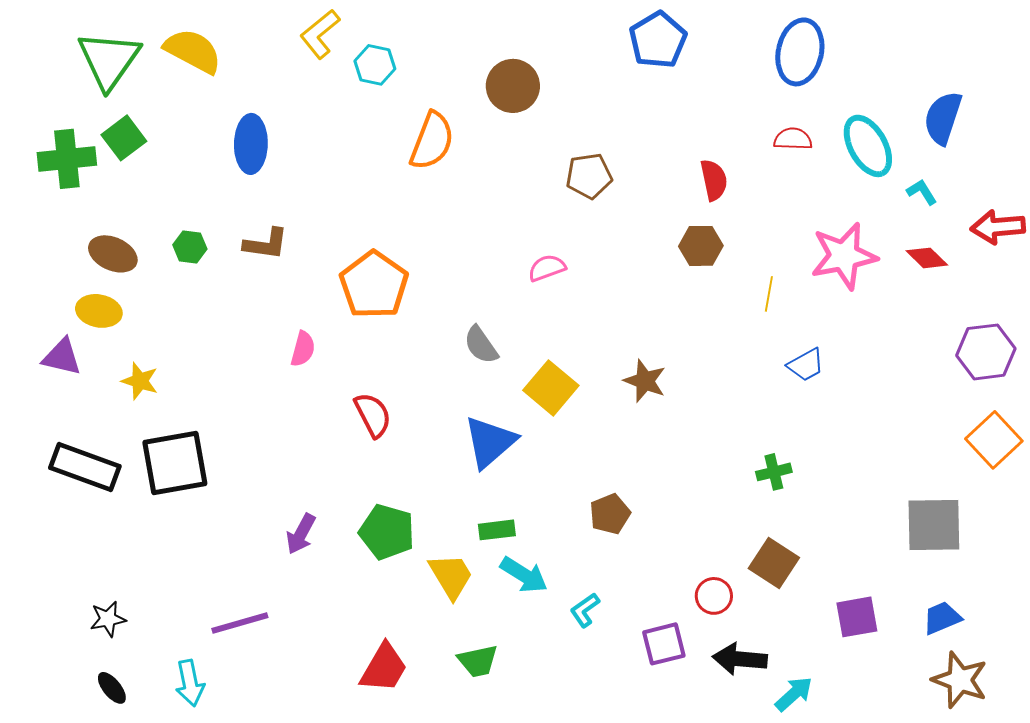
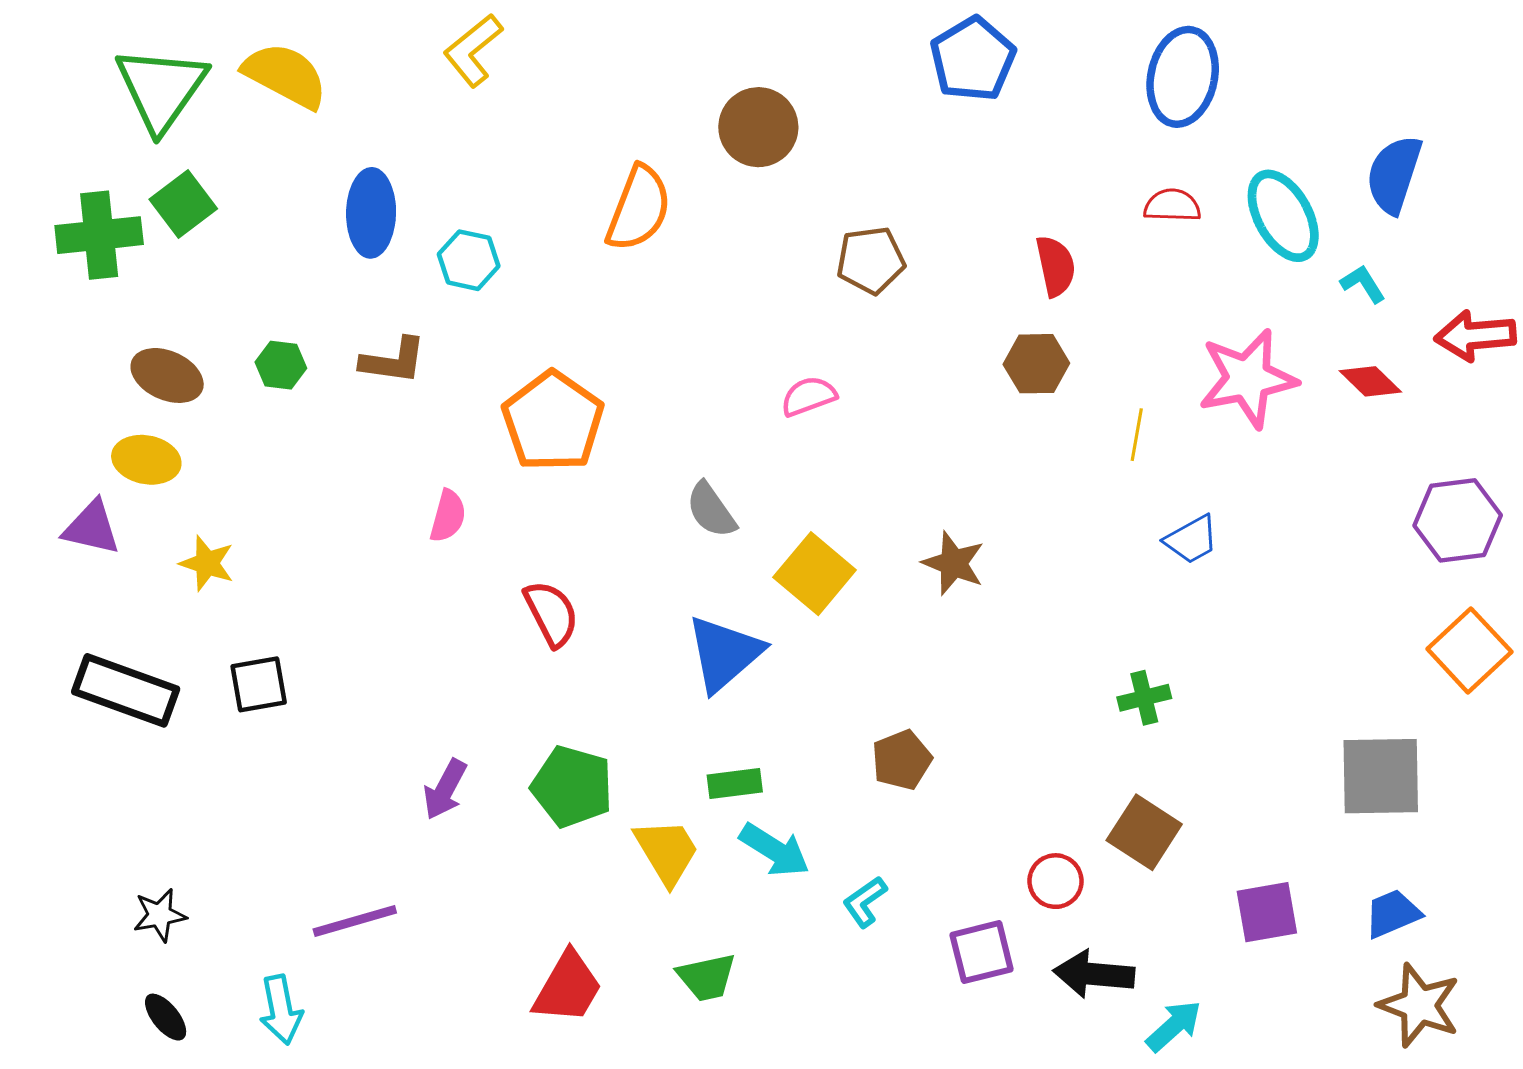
cyan hexagon: (375, 65) -> (469, 260), moved
black square: (175, 463) -> (259, 684), size x0.6

